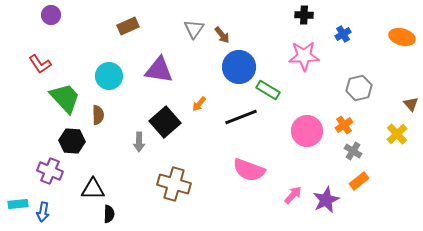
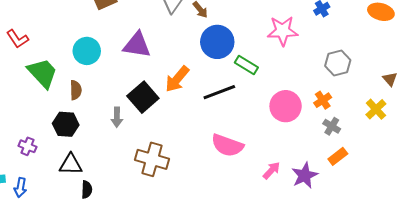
orange arrow: (199, 104) -> (177, 79), size x1.8
black hexagon: (72, 141) -> (66, 124), moved
purple cross: (50, 171) -> (27, 146), size x0.7

